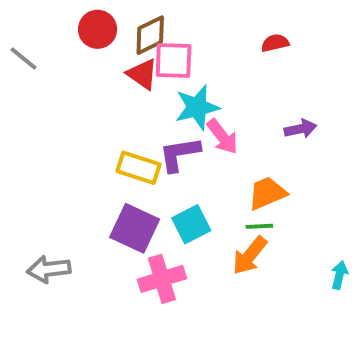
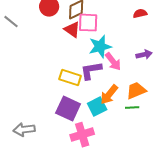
purple arrow: (300, 129) -> (144, 55), moved
orange arrow: (250, 256) -> (109, 95), moved

